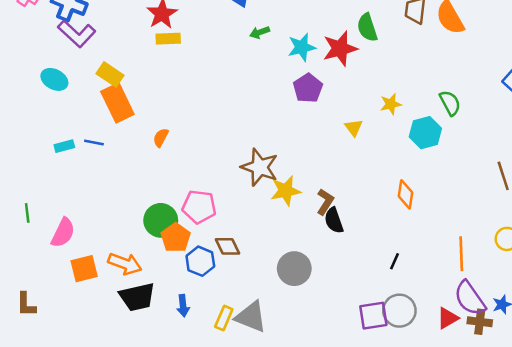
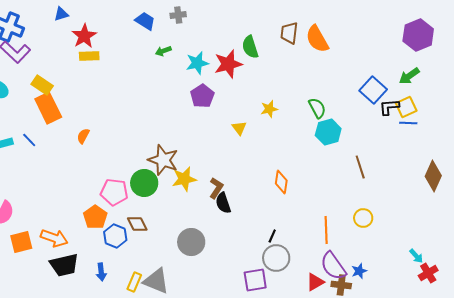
cyan hexagon: (425, 133) -> (328, 132), moved
blue line: (94, 142) -> (29, 140), turned 35
green circle: (161, 220) -> (144, 183), moved
gray circle: (399, 311) -> (276, 258), moved

